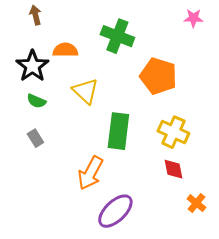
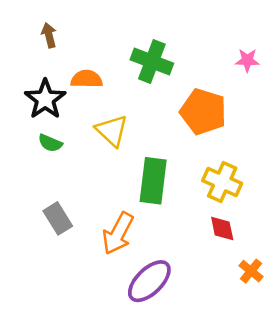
pink star: (193, 18) -> (247, 60), moved
gray rectangle: (35, 138) -> (58, 218), moved, size x1.4

